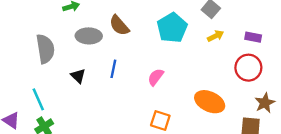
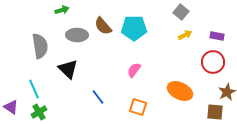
cyan pentagon: (172, 28) -> (134, 28), moved, turned 30
blue line: (113, 69) -> (98, 97), moved, turned -49
black triangle: (78, 76) -> (68, 69), size x1.5

